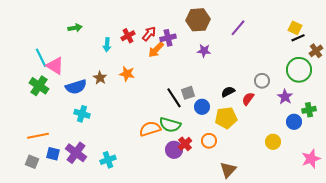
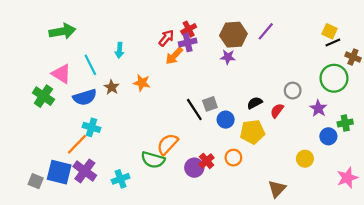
brown hexagon: (198, 20) -> (233, 35), moved
green arrow: (75, 28) -> (62, 31), moved, size x1.6
red cross: (128, 36) -> (189, 29), moved
brown cross: (316, 51) -> (353, 57), turned -32
cyan line: (41, 58) -> (90, 65), moved
green semicircle: (170, 125) -> (153, 160), moved
orange semicircle: (150, 129) -> (167, 144), turned -30
orange line: (38, 136) -> (77, 144), moved, turned -35
blue square: (53, 154) -> (59, 172), size x1.6
brown triangle: (228, 170) -> (277, 189), moved

